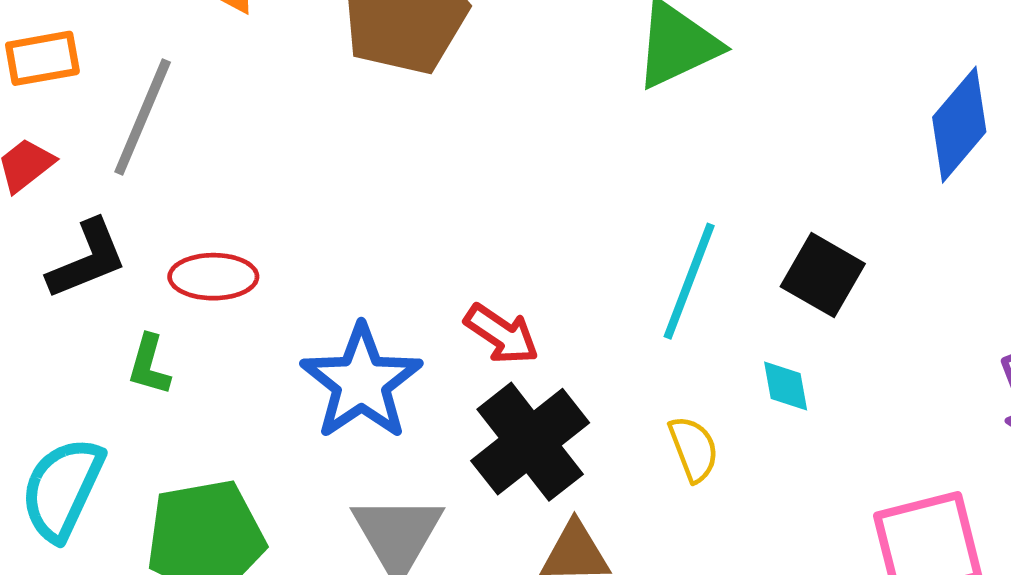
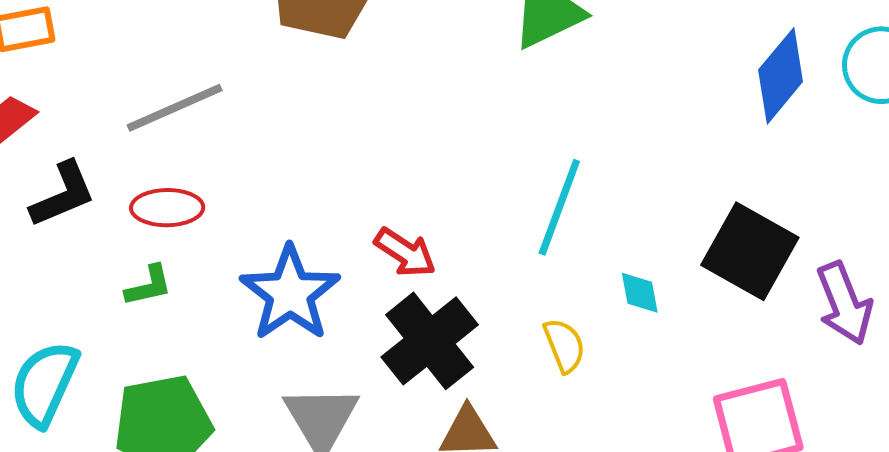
gray line: (143, 117) -> (175, 108), moved, turned 44
black square: (823, 275) -> (750, 251), moved, size x1.4
green L-shape: (149, 365) -> (149, 286), moved, turned -118

